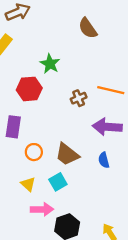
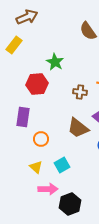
brown cross: (79, 98) -> (80, 92), turned 32
brown trapezoid: (67, 154) -> (78, 128), moved

